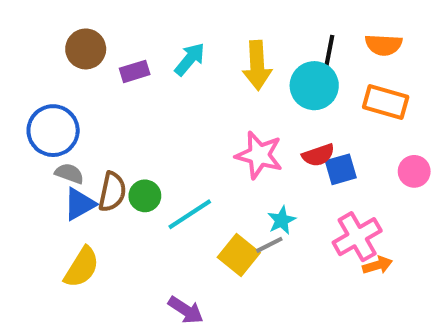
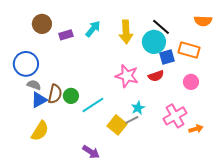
orange semicircle: (384, 45) -> (203, 21), moved
black line: (328, 55) -> (161, 27), turned -60
blue square: (341, 169) -> (167, 57), moved
pink circle: (414, 171) -> (191, 82), moved
orange arrow: (377, 265) -> (196, 129), moved

